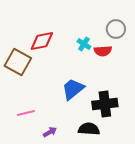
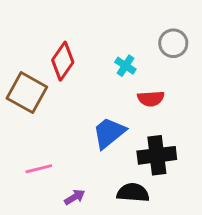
red diamond: (42, 41) -> (63, 61), turned -45
red semicircle: (103, 51) -> (151, 99), moved

